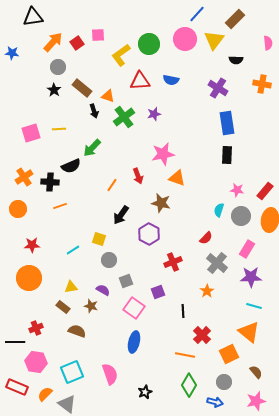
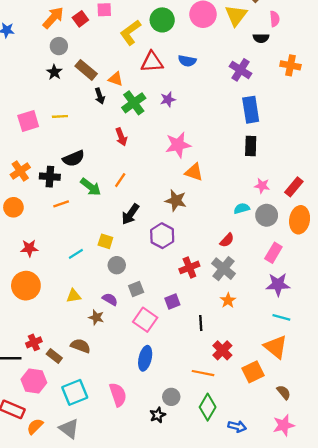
pink semicircle: (268, 43) -> (275, 19), moved
green arrow: (92, 148) -> (91, 187), moved, turned -96
red arrow: (138, 176) -> (121, 137), moved
cyan semicircle: (219, 210) -> (242, 208), turned 56
gray cross: (217, 263) -> (223, 269), moved
brown rectangle: (63, 307) -> (54, 356), moved
gray circle: (224, 382) -> (171, 397), moved
orange semicircle: (45, 394) -> (35, 426), moved

